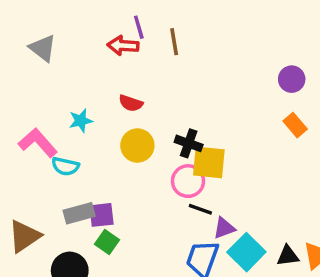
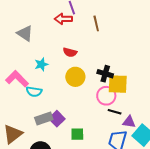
brown line: (174, 42) -> (96, 23), moved
gray triangle: (43, 48) -> (25, 33), moved
purple square: (102, 215) -> (57, 119), turned -35
purple triangle: (224, 228) -> (129, 122), turned 32
green square: (107, 242) -> (77, 134), moved, turned -32

